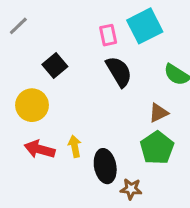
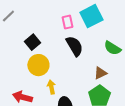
yellow circle: (32, 105) -> (38, 65), moved
yellow arrow: (75, 146) -> (51, 87), moved

